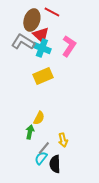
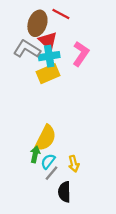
cyan cross: (42, 48) -> (49, 56), turned -30
yellow rectangle: (43, 76) -> (48, 74), moved
yellow semicircle: (39, 118) -> (46, 138), size x1.6
cyan semicircle: (41, 158) -> (48, 161), moved

